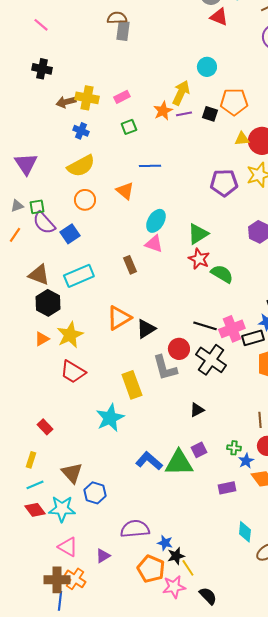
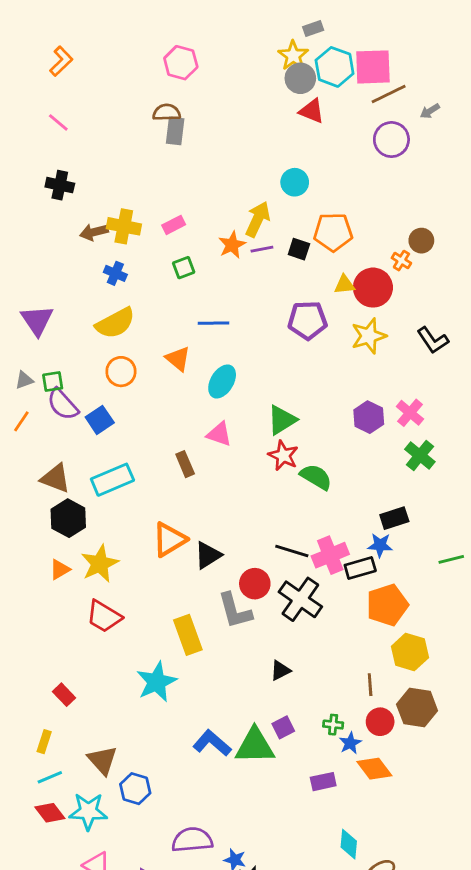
purple pentagon: (224, 183) -> (307, 320), moved
cyan ellipse: (156, 221) -> (222, 382), moved

